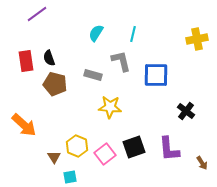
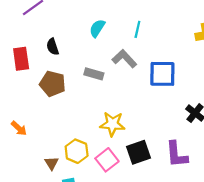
black semicircle: (49, 58) -> (53, 47), moved
gray L-shape: (121, 61) -> (124, 59), turned -30
yellow star: (110, 107) -> (112, 124), moved
orange arrow: (24, 125) -> (19, 128), size x0.6

